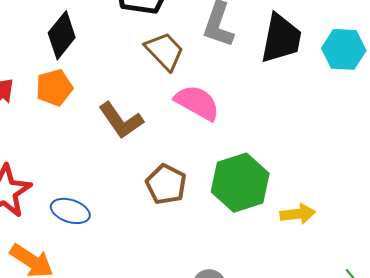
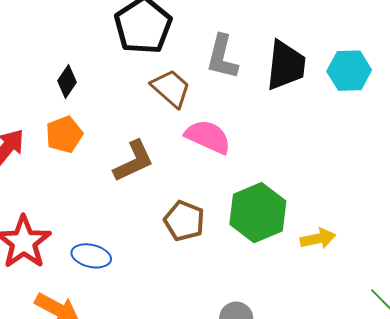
black diamond: (62, 35) -> (67, 82), size x0.7
brown L-shape: (121, 120) -> (134, 161), turned -75

